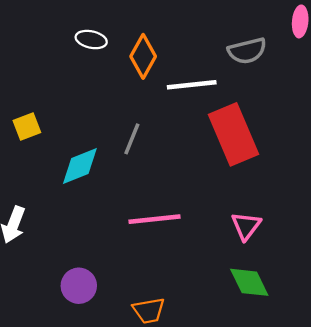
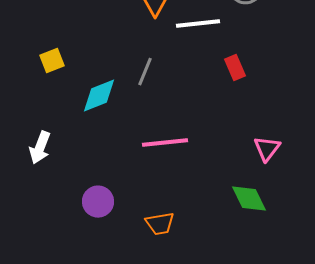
red rectangle: (234, 134) -> (235, 68), size x0.5
pink triangle: (246, 226) -> (267, 149), moved

